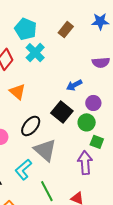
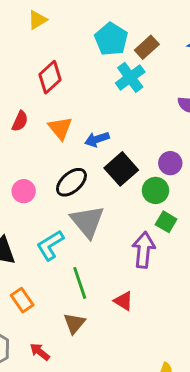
cyan pentagon: (26, 29) -> (111, 39), moved
cyan cross: (35, 53) -> (130, 77), moved
blue arrow: (74, 85) -> (97, 139), moved

